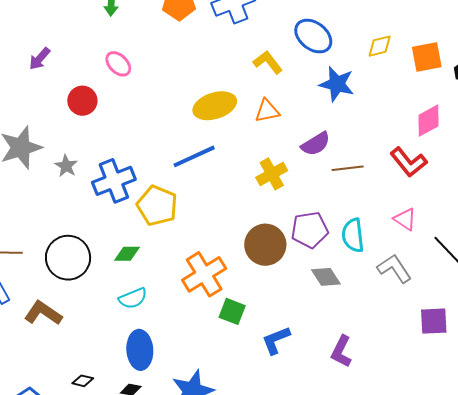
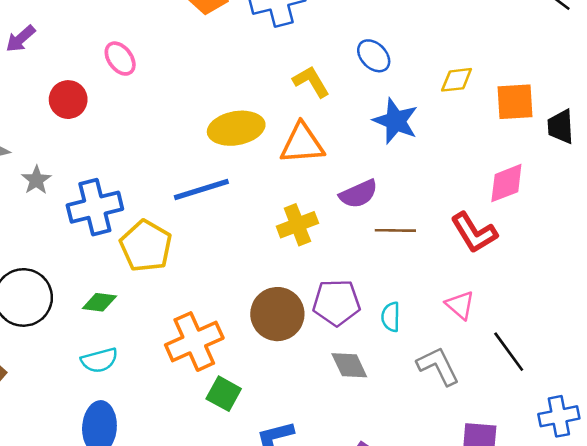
blue ellipse: (313, 36) -> (374, 56), size x0.7
orange triangle: (267, 111) -> (302, 144), size x1.4
cyan semicircle: (353, 235) -> (391, 317), size x0.7

